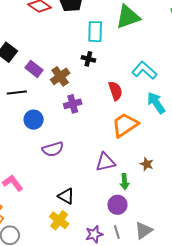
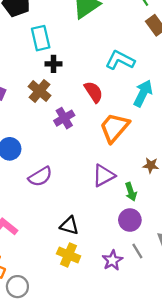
cyan rectangle: (95, 32) -> (41, 38), moved
brown cross: (60, 76) -> (40, 91), moved
cyan arrow: (156, 103) -> (143, 93), turned 75
purple cross: (73, 104) -> (64, 118), moved

